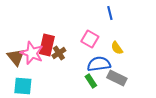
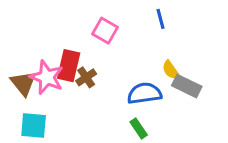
pink square: (90, 39) -> (105, 31), moved
gray rectangle: (117, 78) -> (187, 86), moved
green rectangle: (91, 81) -> (139, 128), moved

